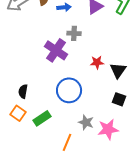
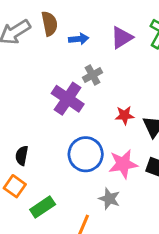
gray cross: (74, 33) -> (93, 75), turned -32
green rectangle: (42, 118) -> (43, 207), moved
pink star: (108, 129) -> (123, 164), moved

